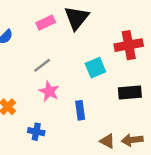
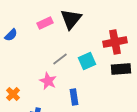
gray line: (42, 65) -> (60, 59), moved
black rectangle: (130, 93) -> (121, 69), moved

